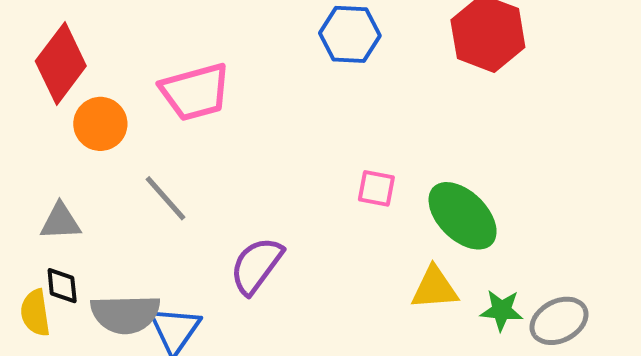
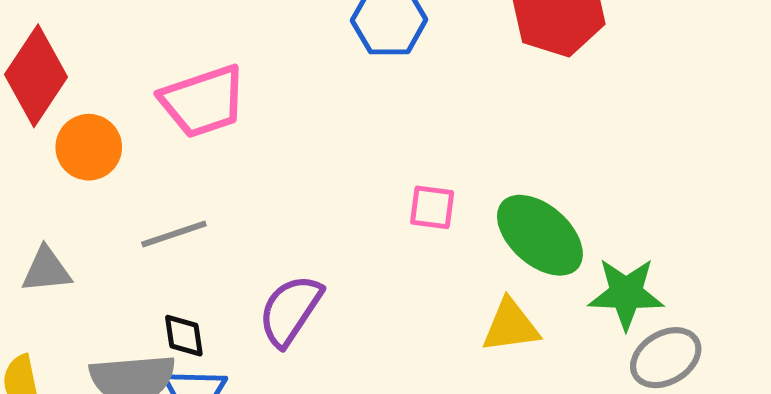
gray line: (166, 198) -> (174, 234), turned -64
black diamond: (62, 286) -> (184, 336), moved
green star: (502, 310) -> (626, 294), moved, size x1.4

